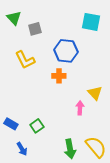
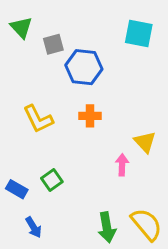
blue hexagon: (66, 51) -> (84, 67), moved
yellow L-shape: (25, 60) -> (38, 119), moved
green square: (37, 126) -> (52, 180), moved

